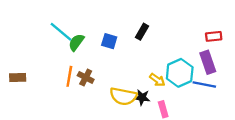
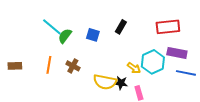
red rectangle: (214, 36) -> (168, 27), moved, size x1.6
purple rectangle: (208, 62) -> (177, 53), turned -60
orange line: (69, 76) -> (49, 65), moved
blue line: (204, 85) -> (186, 73), moved

